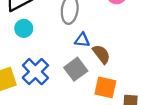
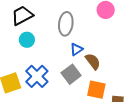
blue triangle: (82, 40) -> (76, 49), turned -40

